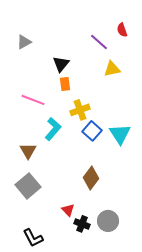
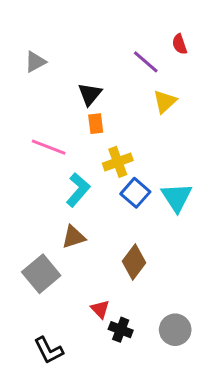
yellow triangle: (112, 69) -> (165, 102), turned -30
brown triangle: (28, 151) -> (74, 237), moved, turned 42
gray circle: (108, 221) -> (175, 330), moved

